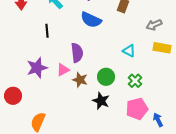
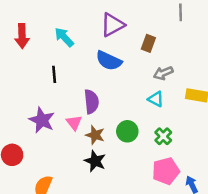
gray arrow: (154, 25) -> (163, 73), moved
purple star: (37, 68) -> (42, 120), turned -30
pink triangle: (63, 70) -> (74, 123), turned -40
black star: (101, 101) -> (95, 161), moved

